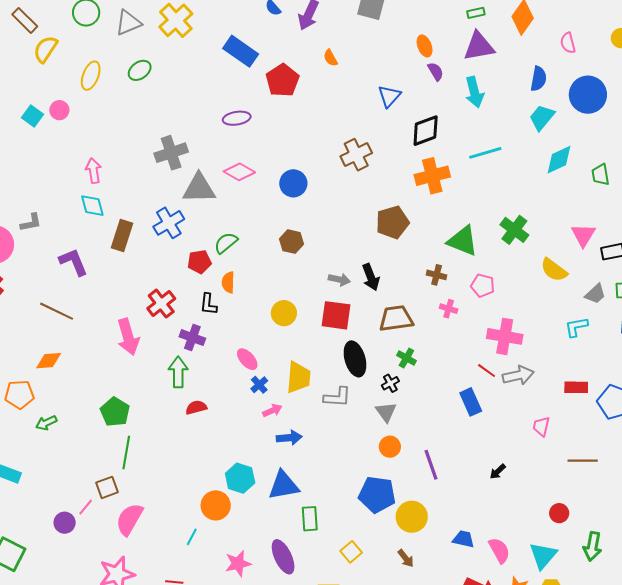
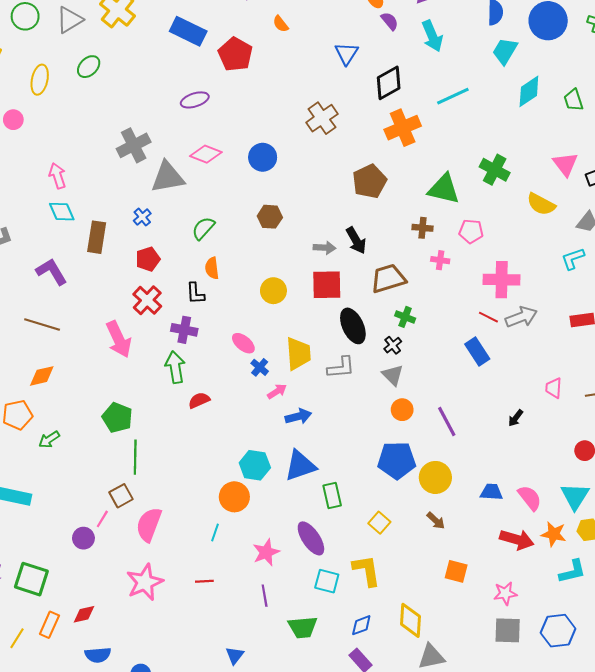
blue cross: (169, 223) -> (142, 217), size x0.6
red pentagon: (199, 262) -> (148, 259), moved
pink trapezoid: (541, 426) -> (554, 388), moved

